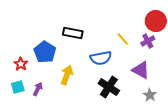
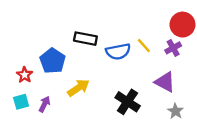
blue semicircle: (101, 58) -> (118, 51), moved
yellow arrow: (67, 75) -> (78, 88), turned 36

